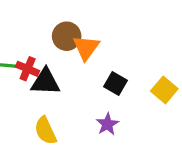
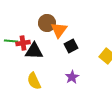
red cross: (28, 69) -> (23, 43), turned -32
black square: (115, 83) -> (71, 46), moved, turned 32

